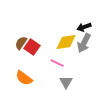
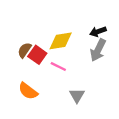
yellow diamond: (66, 42) -> (61, 41), moved
pink line: (57, 63) -> (58, 66), moved

